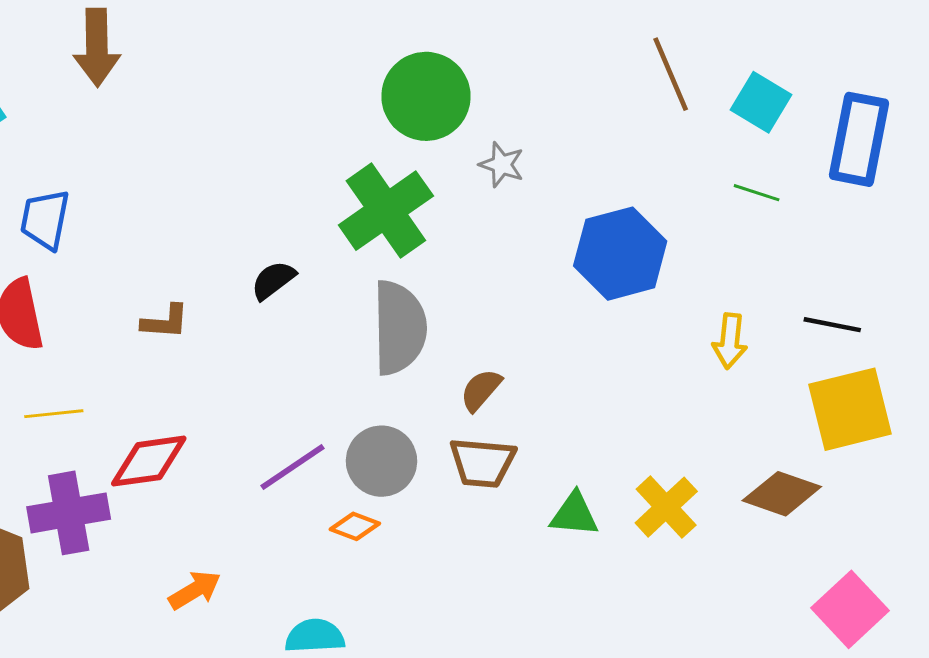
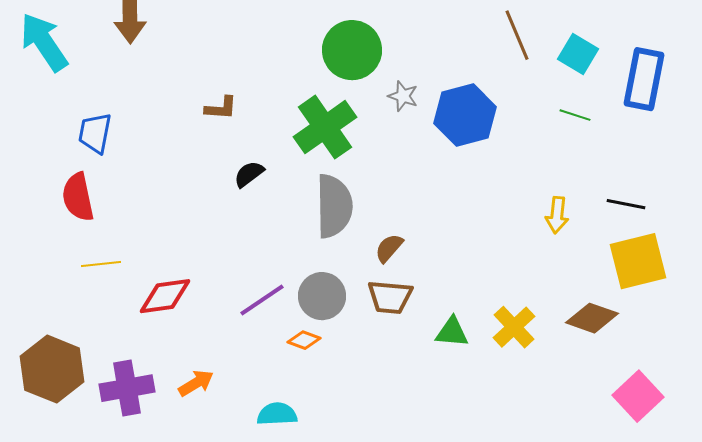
blue hexagon: (620, 254) -> (465, 115), moved
brown L-shape: (165, 322) -> (221, 108), moved
purple cross: (69, 513) -> (127, 388), moved

